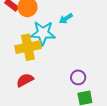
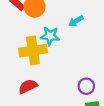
cyan star: (43, 33) -> (50, 36), size x0.7

